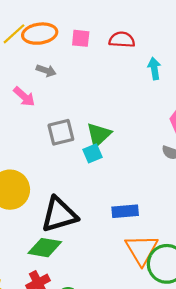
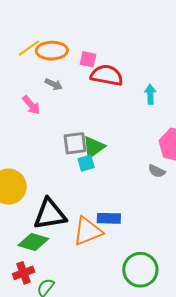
red semicircle: (122, 40) -> (107, 75), moved, size x1.4
gray square: (61, 132) -> (75, 143), moved
orange triangle: (142, 250) -> (88, 231), moved, turned 32

